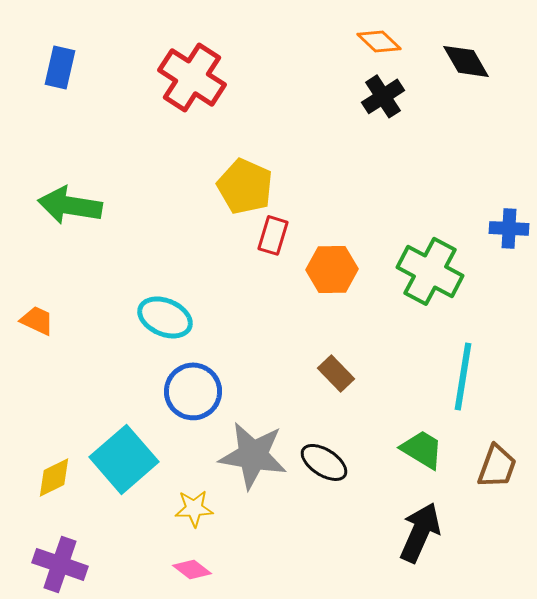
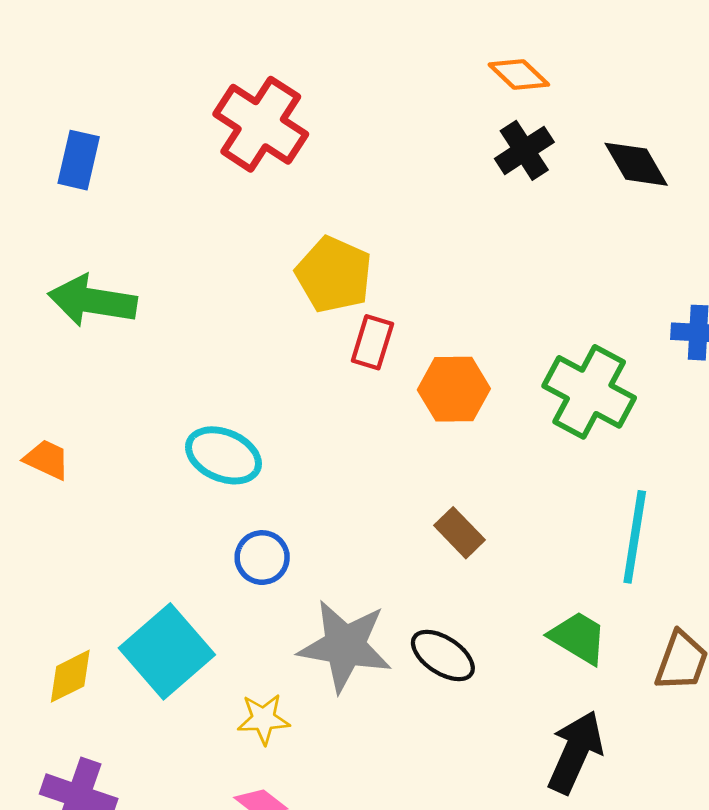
black diamond: (466, 61) -> (636, 164), moved
blue rectangle: (60, 67) -> (79, 160), moved
blue circle: (193, 391) -> (262, 558), size x0.7

